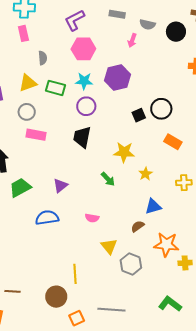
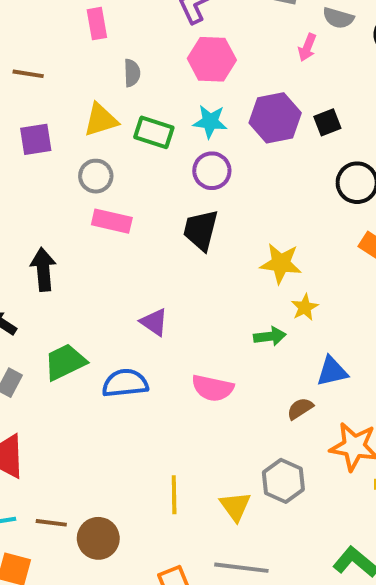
black square: (139, 115) -> (327, 122), moved
yellow star: (145, 174) -> (305, 307), moved
green arrow: (108, 179) -> (270, 336), moved, turned -56
purple triangle: (60, 186) -> (154, 322), turned -49
green trapezoid: (20, 188) -> (65, 362), moved
pink semicircle: (92, 218) -> (213, 388), size x1.5
yellow triangle: (109, 246) -> (235, 506), moved
brown circle: (56, 297) -> (98, 538), moved

